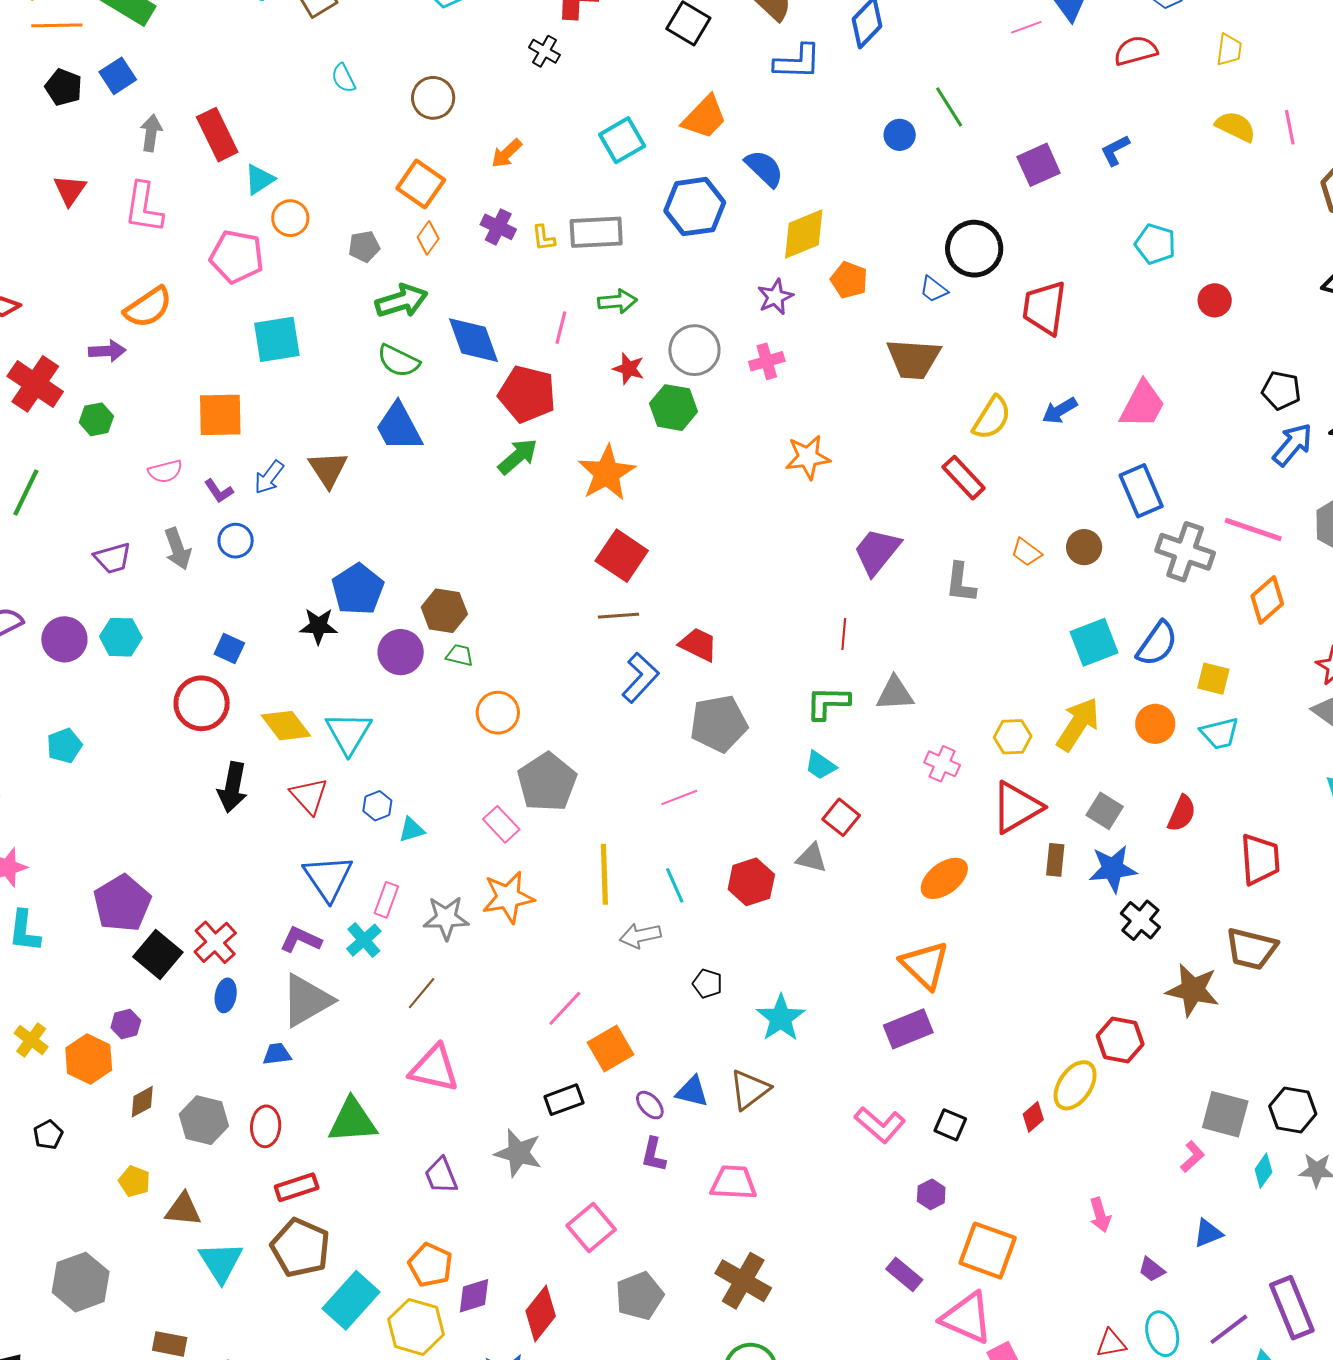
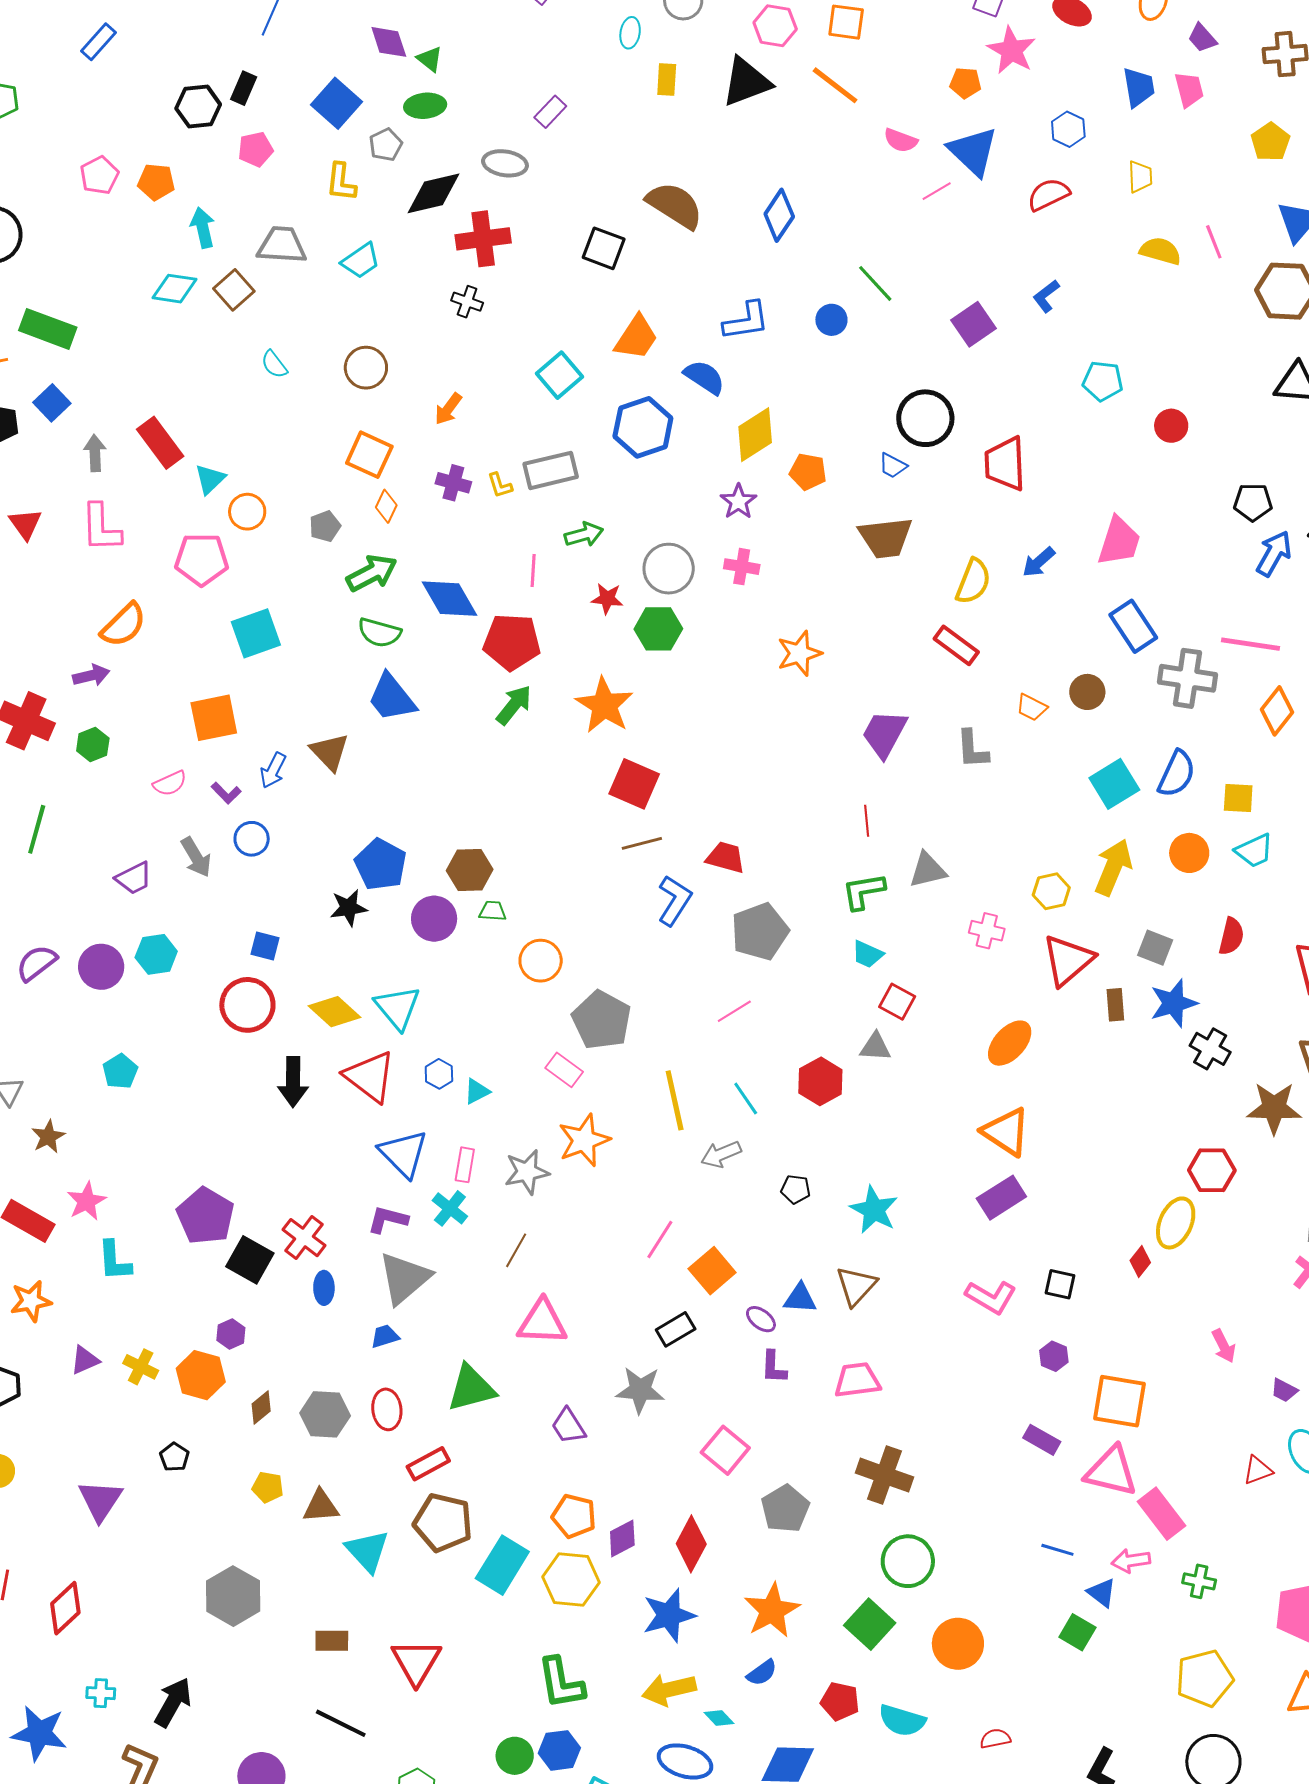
blue L-shape: (797, 62) -> (746, 321), moved
pink cross: (767, 361) -> (742, 567), turned 36
red triangle: (309, 796) -> (370, 1077), size x1.4

